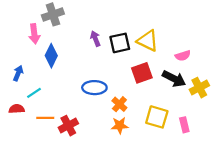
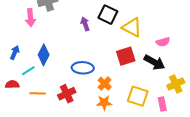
black square: (120, 43) -> (108, 15), moved, turned 36
blue diamond: (51, 56) -> (44, 55), moved
yellow cross: (199, 88) -> (176, 84), moved
red cross: (68, 126) -> (67, 94), moved

